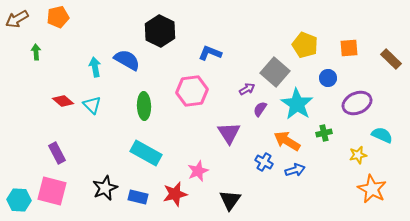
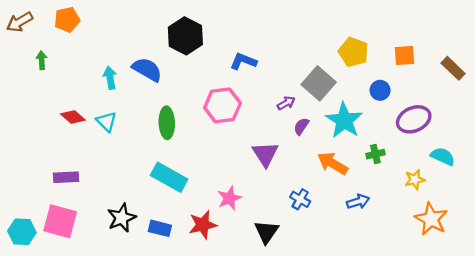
purple rectangle: (57, 153) -> (66, 177), turned -65
blue cross: (264, 162) -> (300, 199), moved
blue arrow: (295, 170) -> (358, 202), moved

